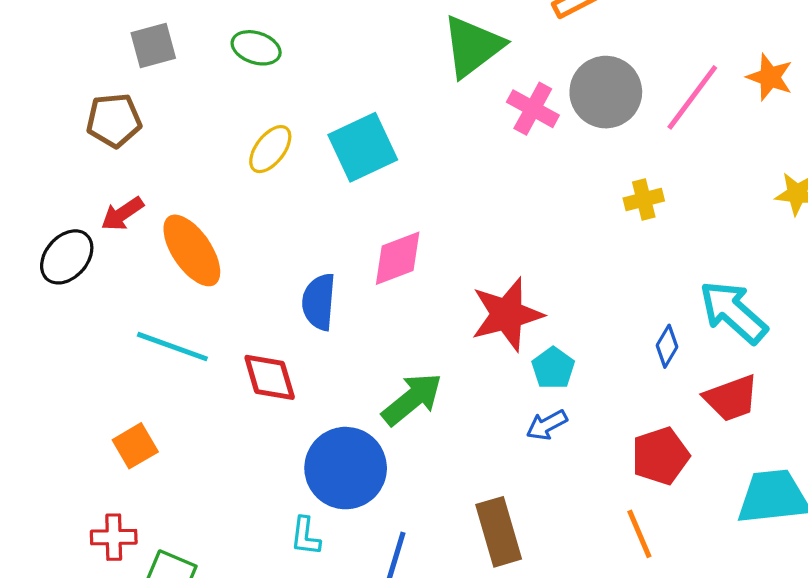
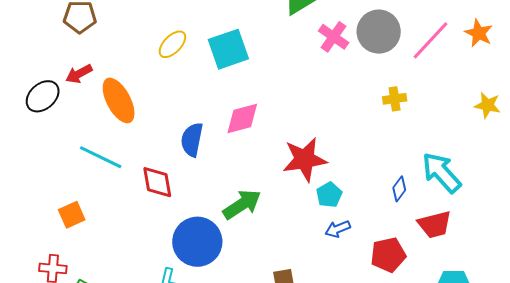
blue arrow: (547, 425) -> (338, 229), moved

